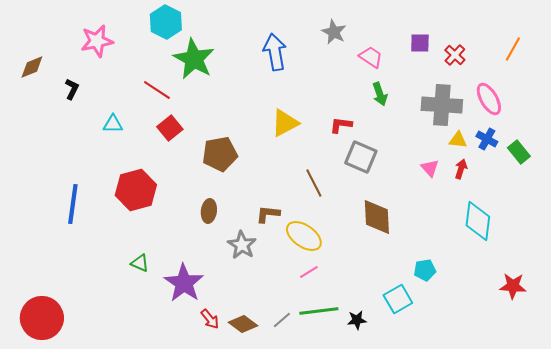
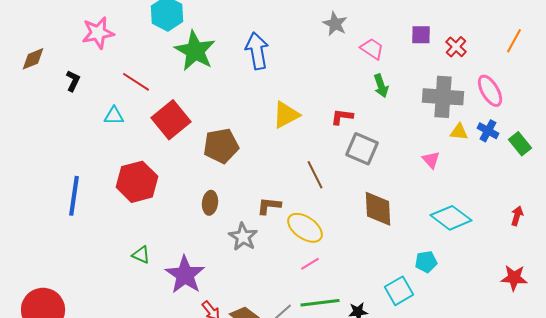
blue arrow: (275, 52) -> (257, 51), moved
red line: (157, 90) -> (136, 82), moved
red square: (170, 128) -> (171, 120), size x1.5
red arrow: (461, 169) -> (517, 216), moved
cyan diamond: (478, 221) -> (451, 218), moved, turned -60

